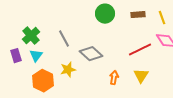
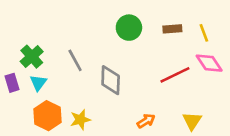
gray diamond: (91, 54) -> (111, 80), turned 50
yellow star: (68, 70) -> (80, 120), moved
yellow triangle: (141, 76) -> (192, 121), moved
orange arrow: (114, 78) -> (146, 121), moved, turned 48

